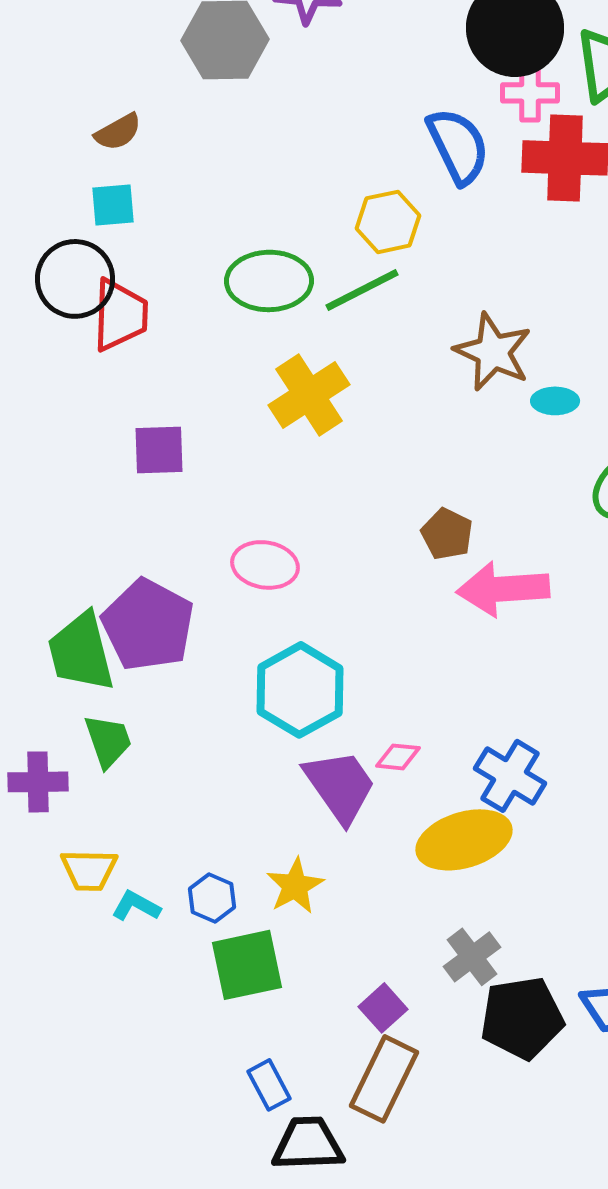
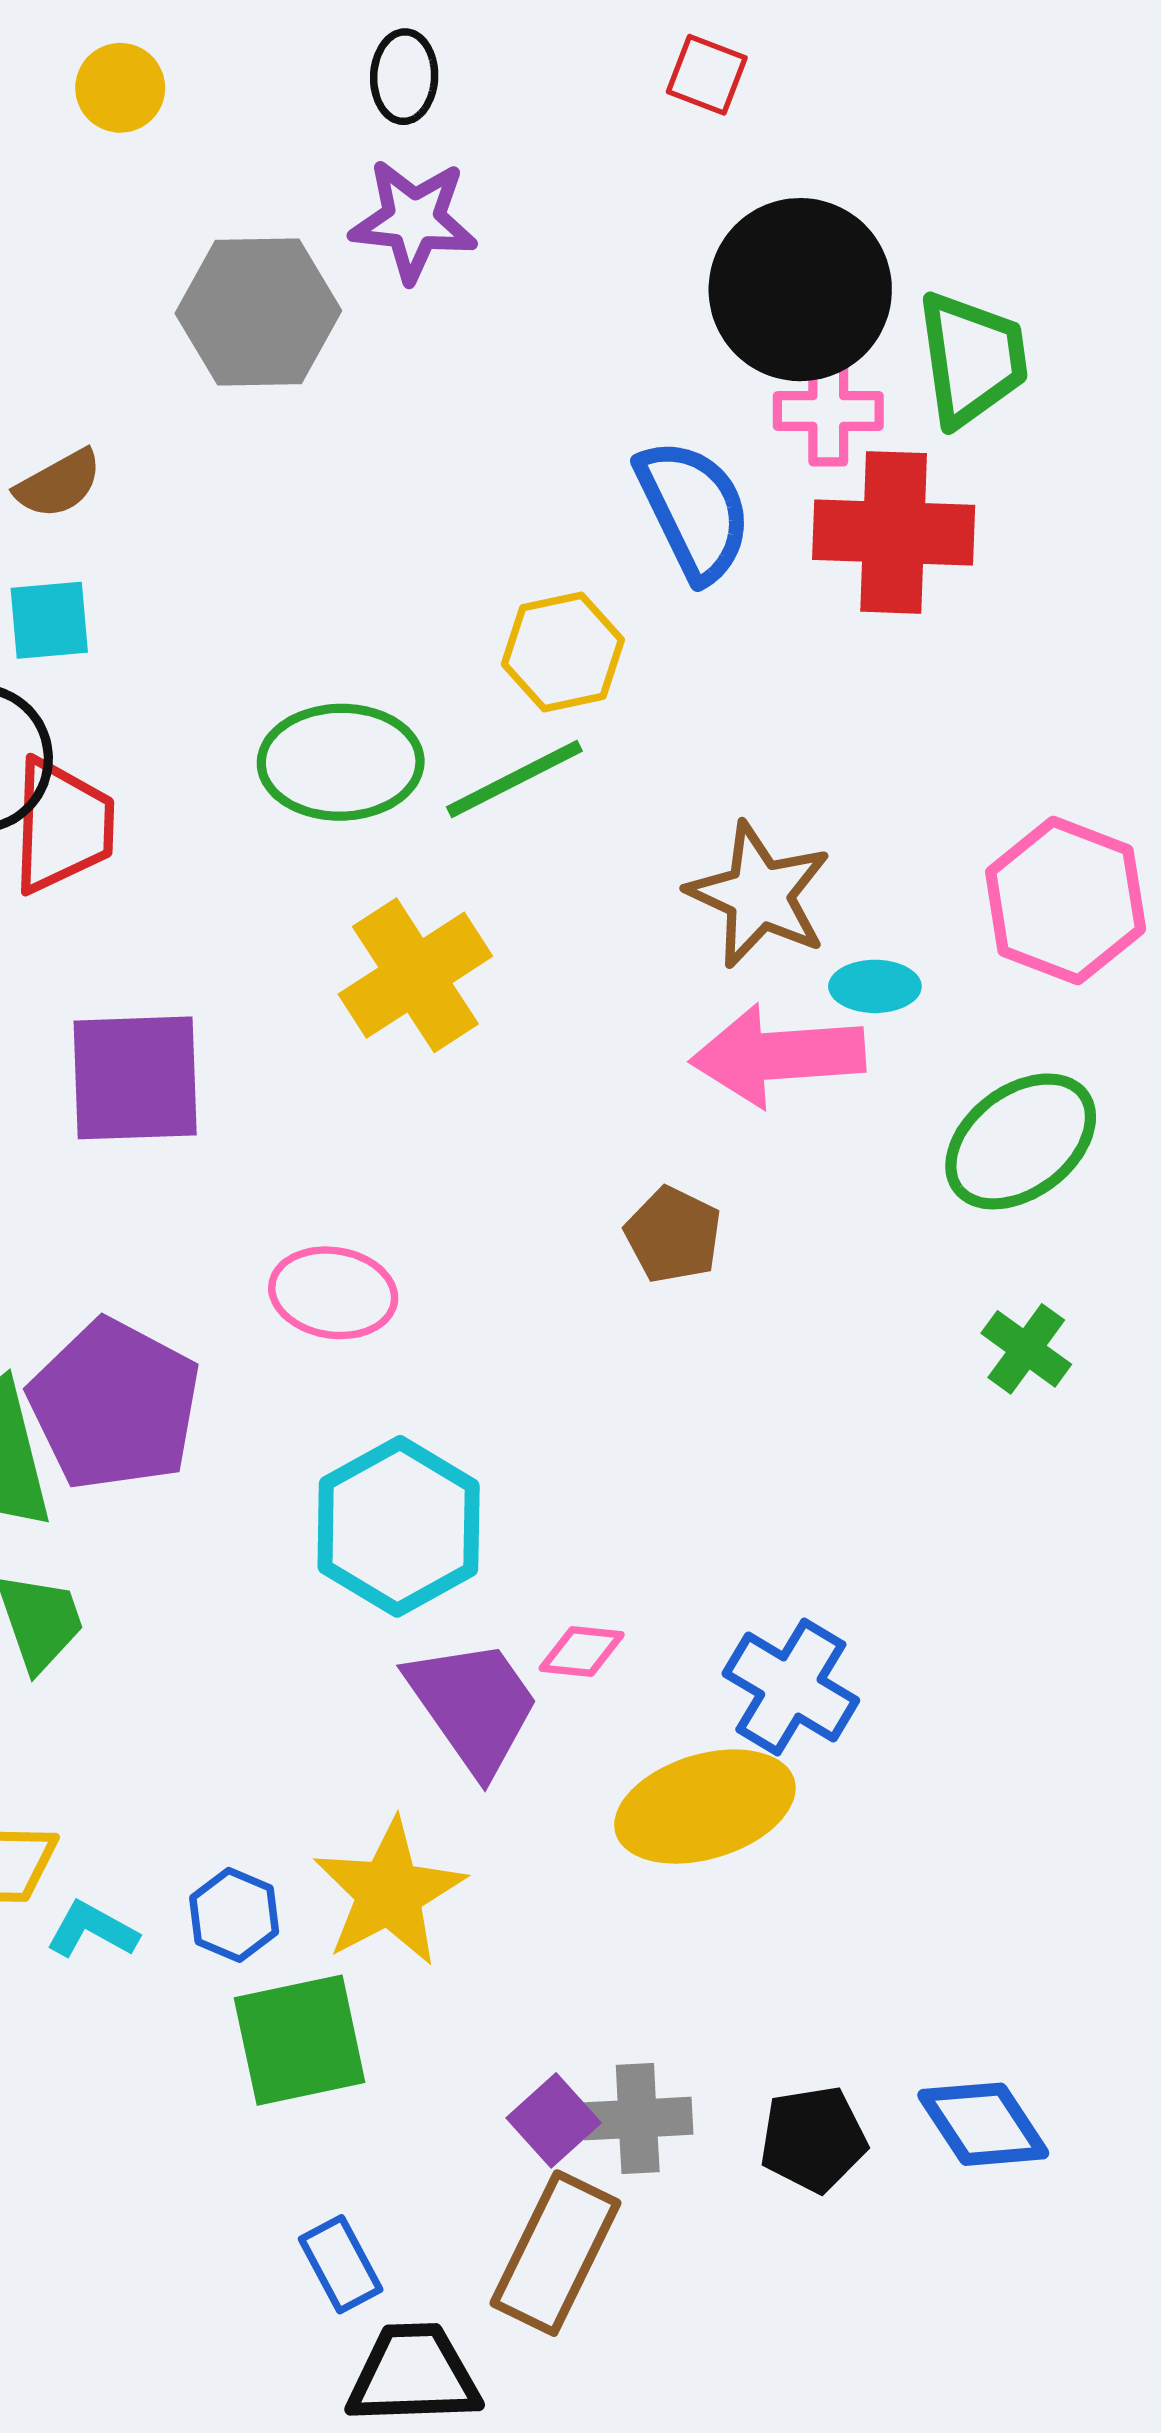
purple square: (159, 450) -> (135, 1078), size x1.4
pink arrow: (503, 589) -> (778, 1056), moved
yellow star: (295, 886) -> (389, 1892), size x1.4
gray cross: (472, 957) -> (638, 2119), moved, turned 34
black pentagon: (522, 1018) -> (813, 2139), size x0.7

